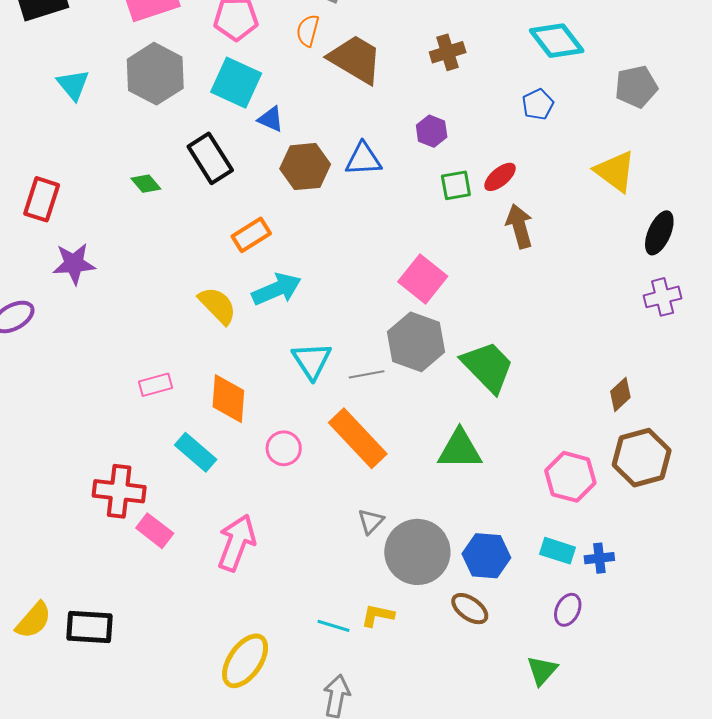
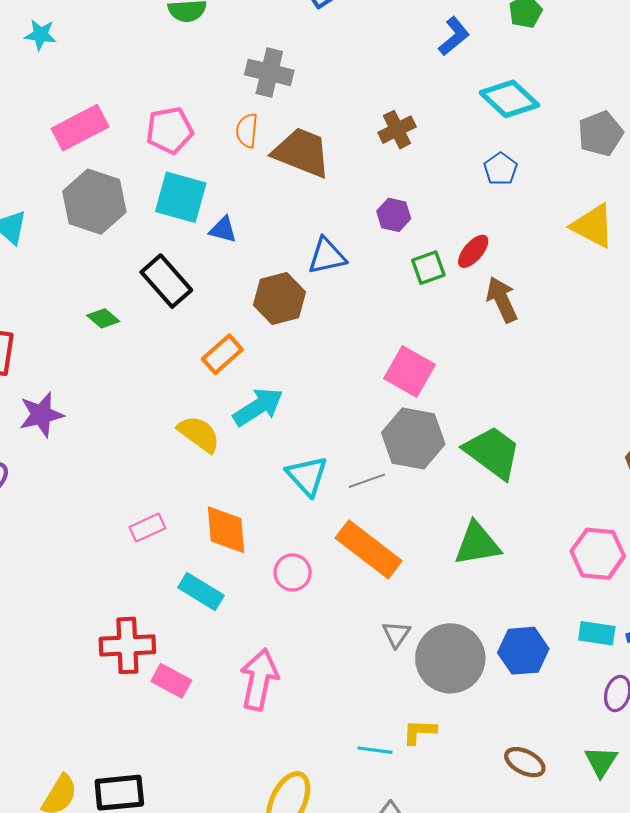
brown hexagon: (305, 167) -> (280, 299), moved
brown ellipse: (470, 609) -> (525, 762), moved

